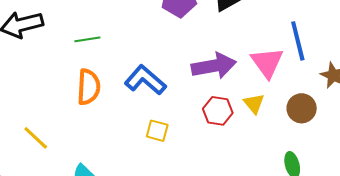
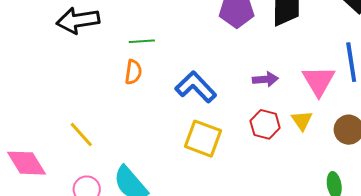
purple arrow: (214, 66) -> (265, 79), size x0.6
orange semicircle: (89, 87) -> (133, 72), moved, size x0.7
yellow square: (157, 131) -> (203, 139), size x1.6

